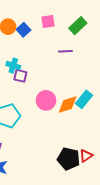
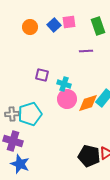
green rectangle: (78, 26) -> (98, 26), turned -66
blue square: (23, 30) -> (54, 25), moved
cyan cross: (13, 66) -> (64, 84), moved

